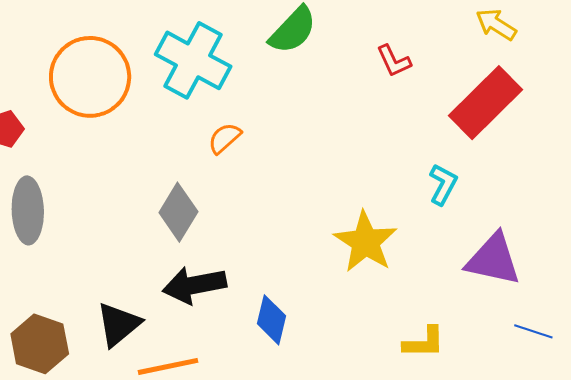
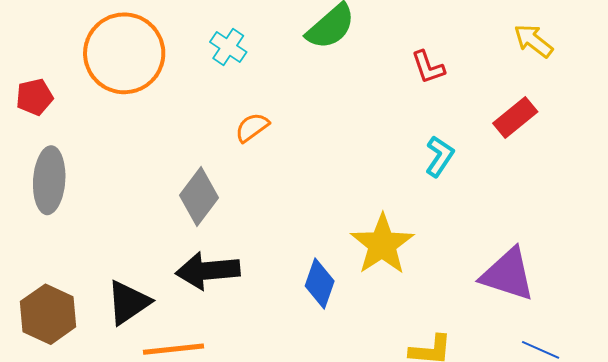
cyan cross: (193, 60) -> (228, 47), size x0.5
red rectangle: (485, 103) -> (515, 117), size x0.6
cyan L-shape: (443, 184) -> (440, 156), moved
blue diamond: (272, 320) -> (320, 283), moved

